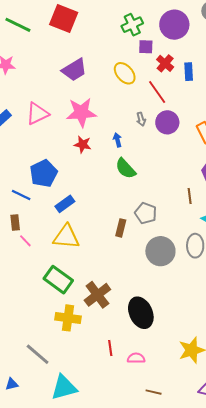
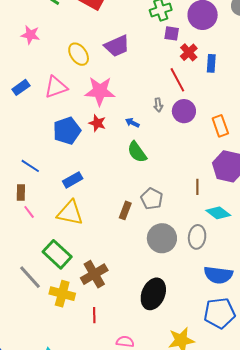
purple trapezoid: (74, 70) -> (117, 46), moved
yellow ellipse: (125, 73) -> (79, 54), moved
blue arrow: (117, 140) -> (132, 123), turned -56
blue pentagon: (44, 173) -> (67, 131), moved
black ellipse: (141, 313) -> (153, 294), moved, turned 40
red line: (110, 348) -> (94, 315), moved
gray line: (38, 354) -> (30, 277), moved

